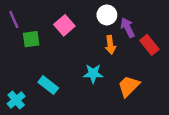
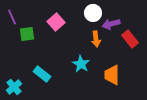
purple arrow: (128, 28) -> (111, 24), turned -78
cyan star: (93, 74) -> (81, 64), turned 30
orange trapezoid: (129, 86) -> (112, 75), turned -45

